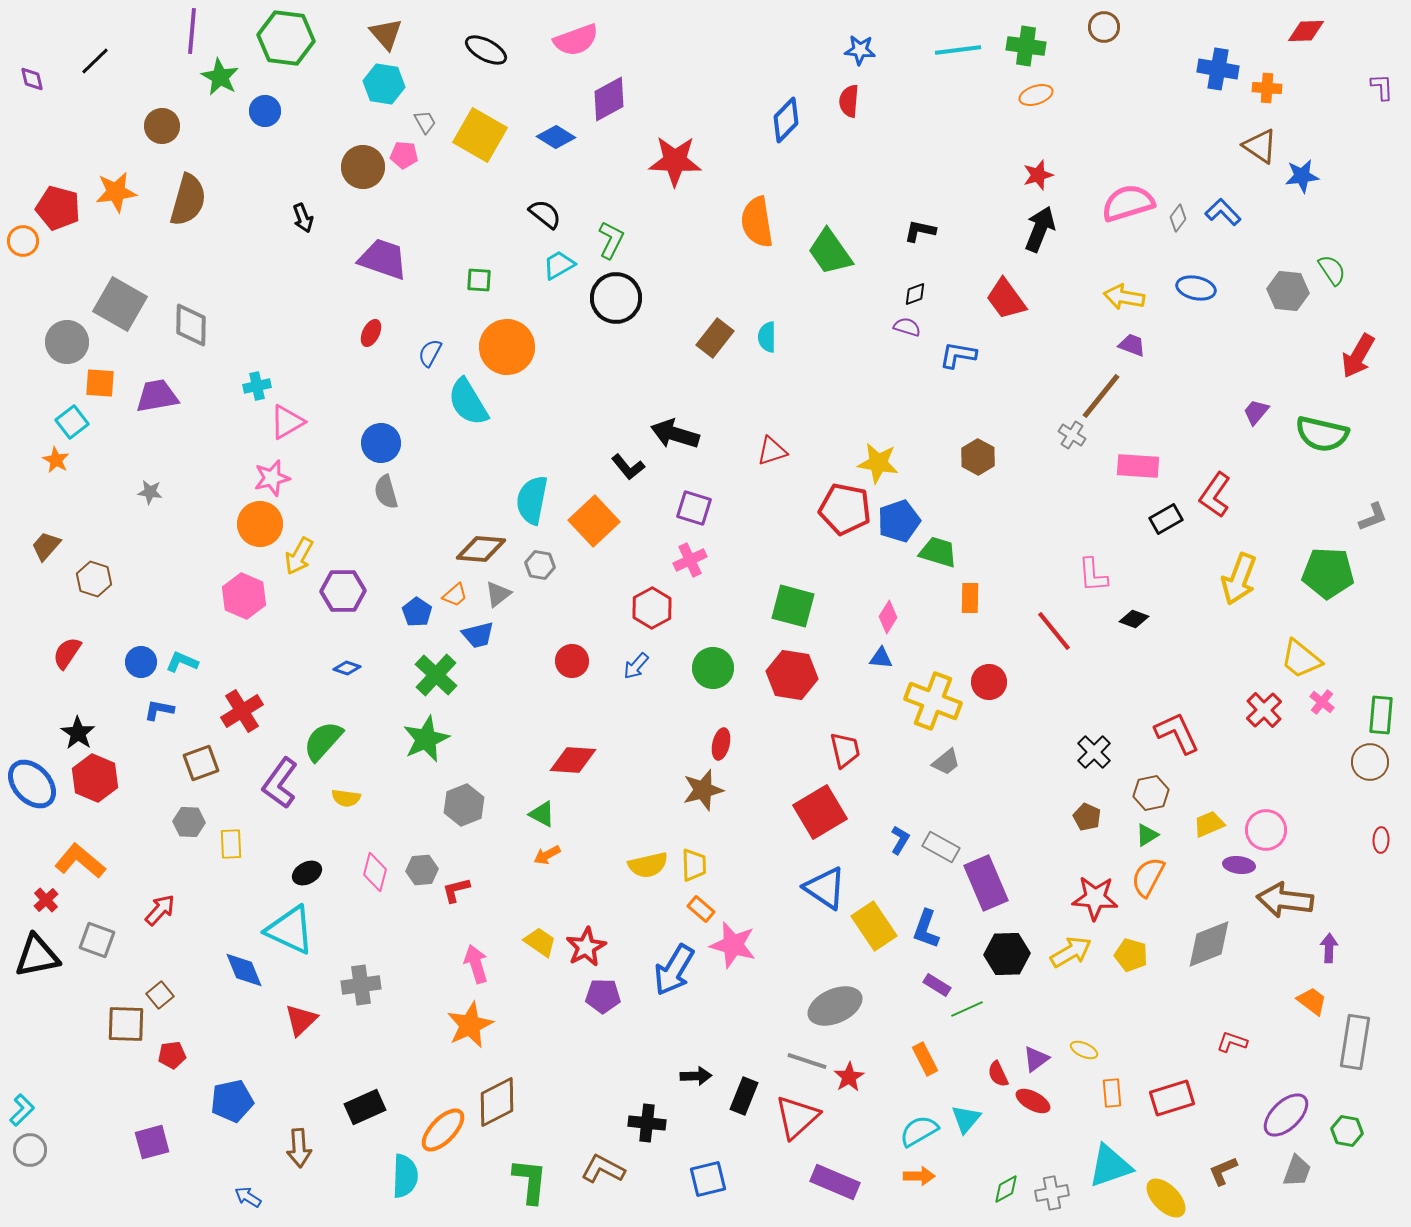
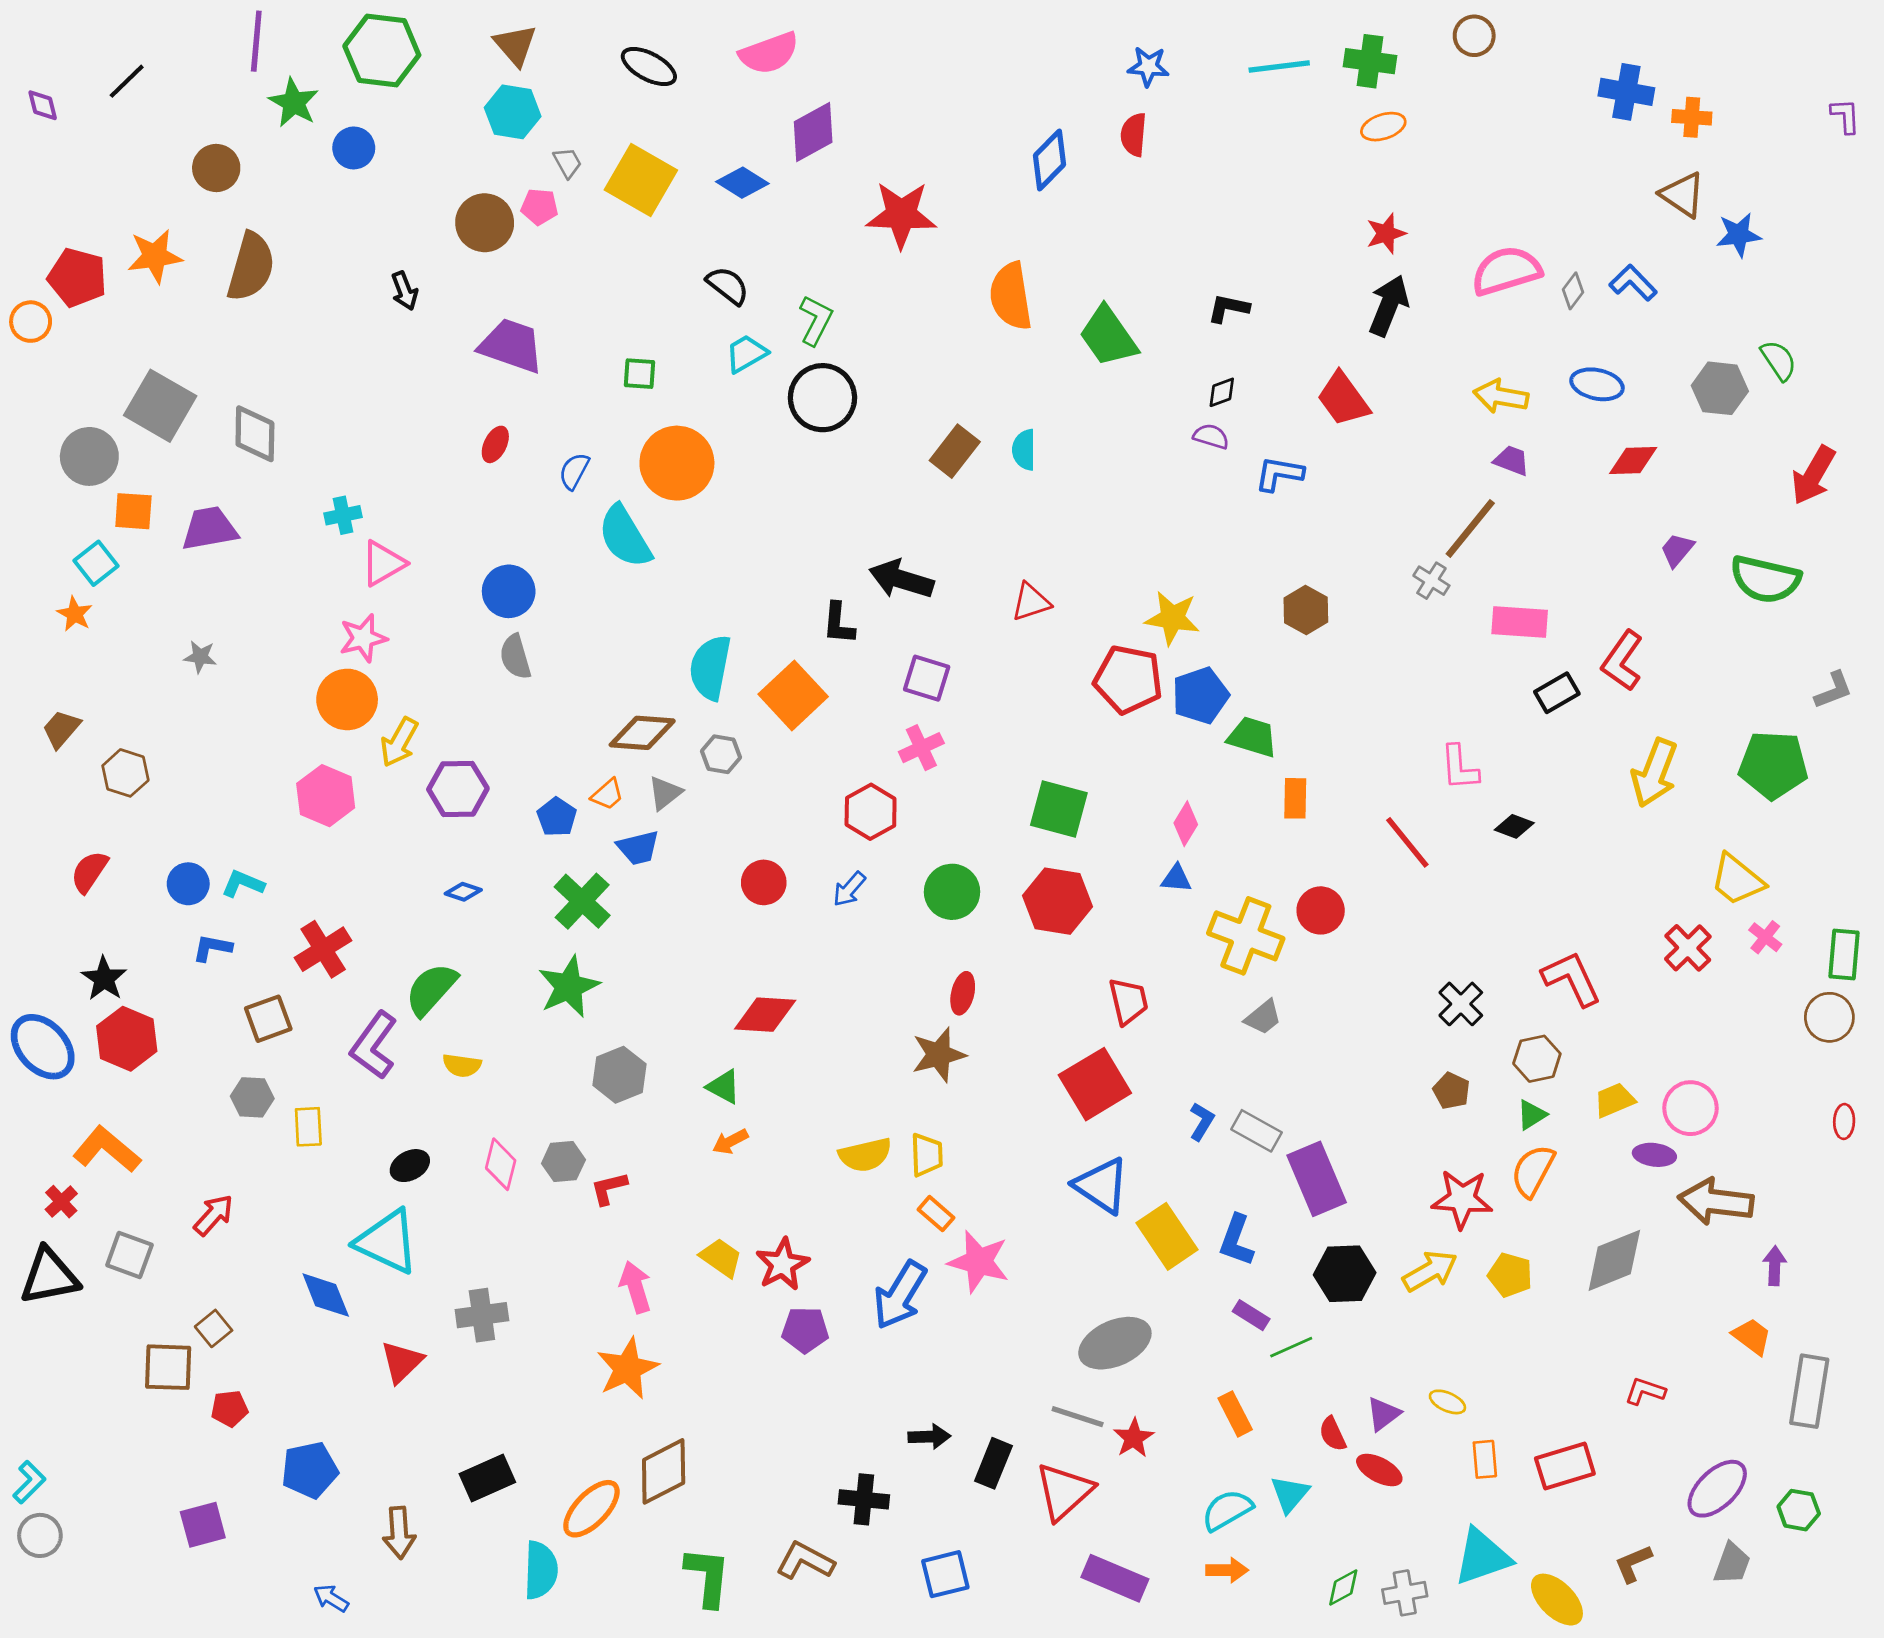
red diamond: (1306, 31) -> (1633, 460), moved
black L-shape: (628, 467) -> (839, 623), turned 44

